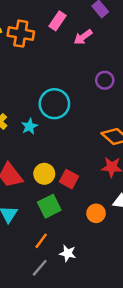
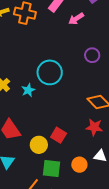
yellow circle: (44, 174) -> (39, 145), moved
green square: (49, 206) -> (52, 168), moved, turned 30

